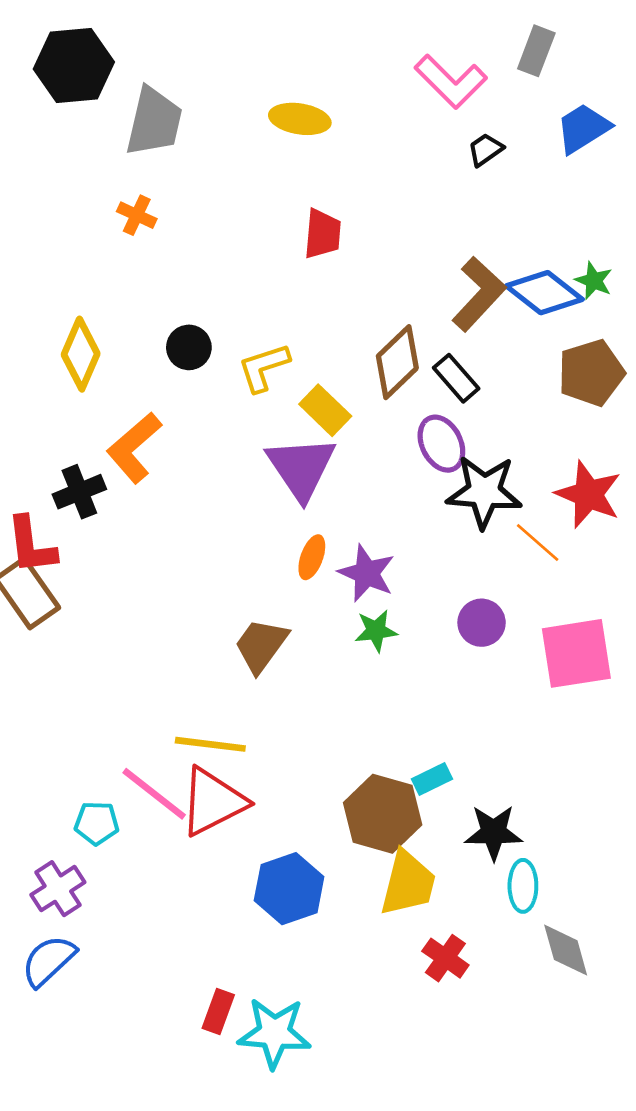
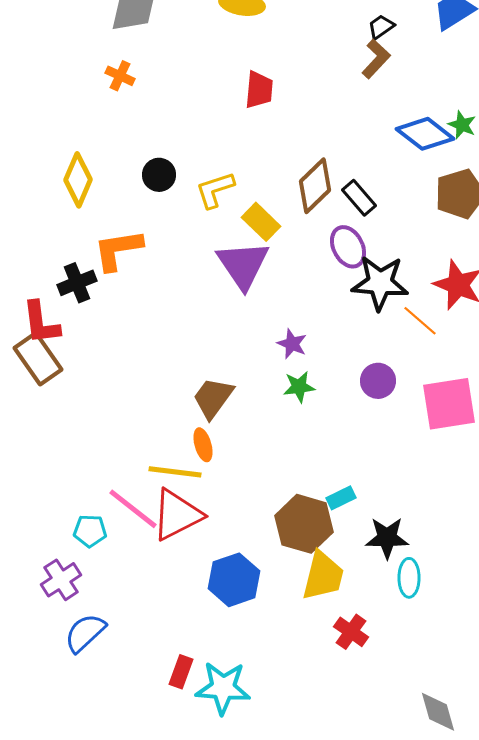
brown L-shape: (479, 294) -> (376, 59), moved, size x0.7
orange L-shape: (134, 448) -> (118, 250), turned 32
orange ellipse: (312, 557) -> (203, 445), moved, turned -36
purple star: (367, 573) -> (292, 344), size x0.7
gray diamond: (566, 950) -> (438, 712), moved
blue semicircle: (49, 961) -> (85, 633), moved

